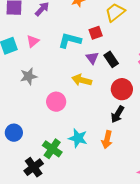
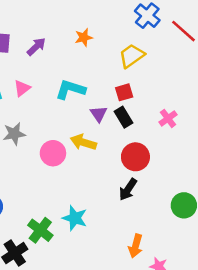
red square: (96, 33) -> (124, 92), moved
pink circle: (56, 102) -> (53, 153), moved
orange arrow: (107, 140) -> (136, 246), moved

